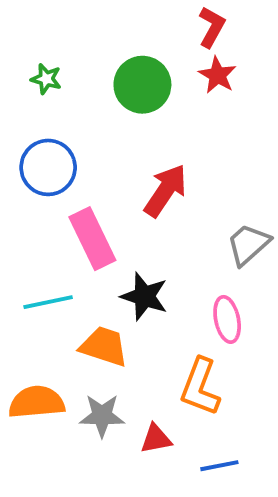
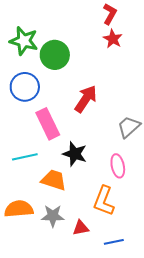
green star: (46, 79) -> (24, 41), size x1.8
green circle: (142, 85) -> (55, 55), moved

